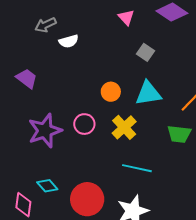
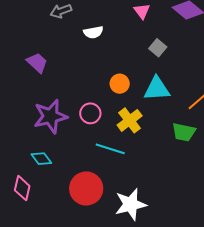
white semicircle: (69, 41) -> (93, 32), moved
cyan line: (137, 168) -> (110, 149), moved
cyan diamond: (47, 186) -> (41, 159), moved

